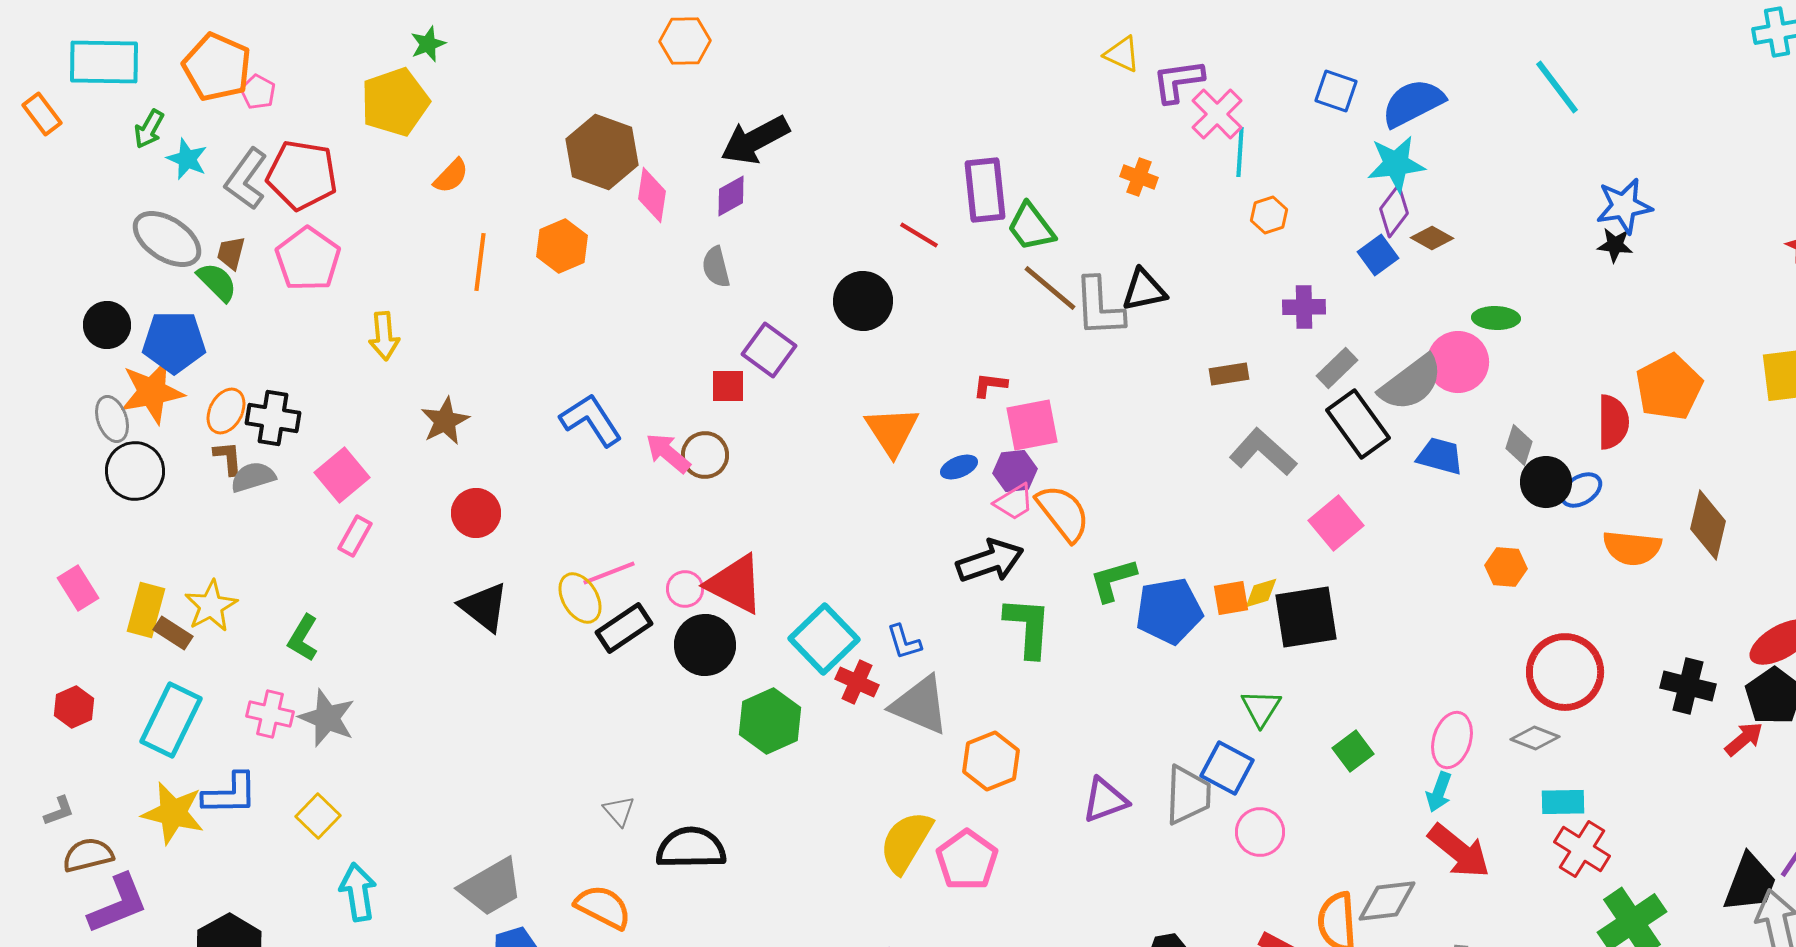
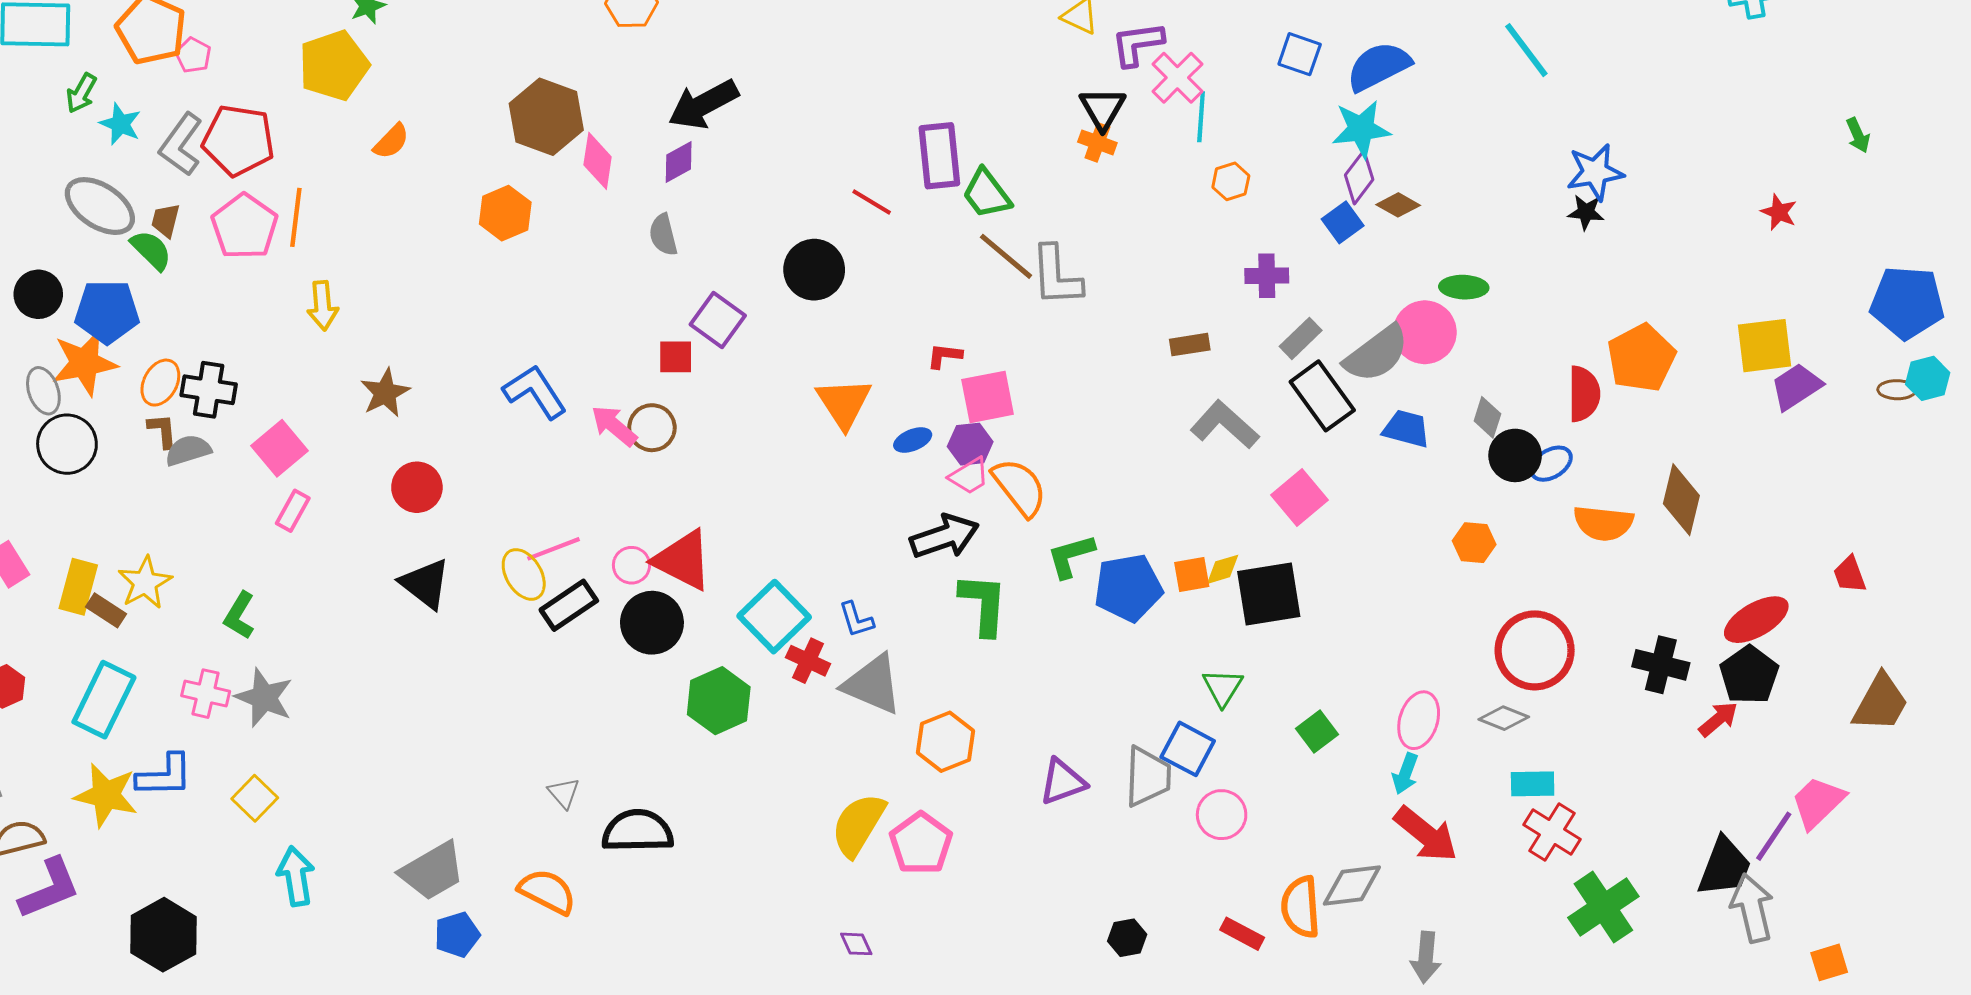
orange line: (480, 262) -> (296, 217), moved
black triangle: (1144, 290) -> (1103, 109), moved, turned -48

